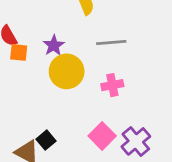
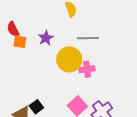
yellow circle: (67, 71) -> (69, 59), moved

